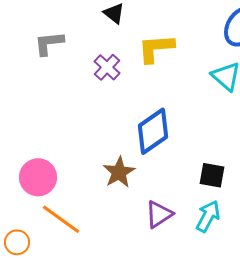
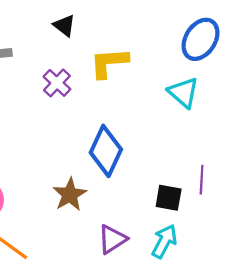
blue diamond: (153, 131) -> (106, 151), turned -30

